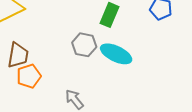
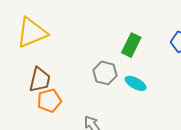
cyan ellipse: (116, 54) -> (136, 83), size x0.7

